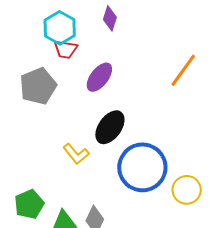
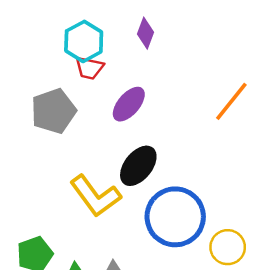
yellow L-shape: (76, 154) -> (95, 196), size x1.6

